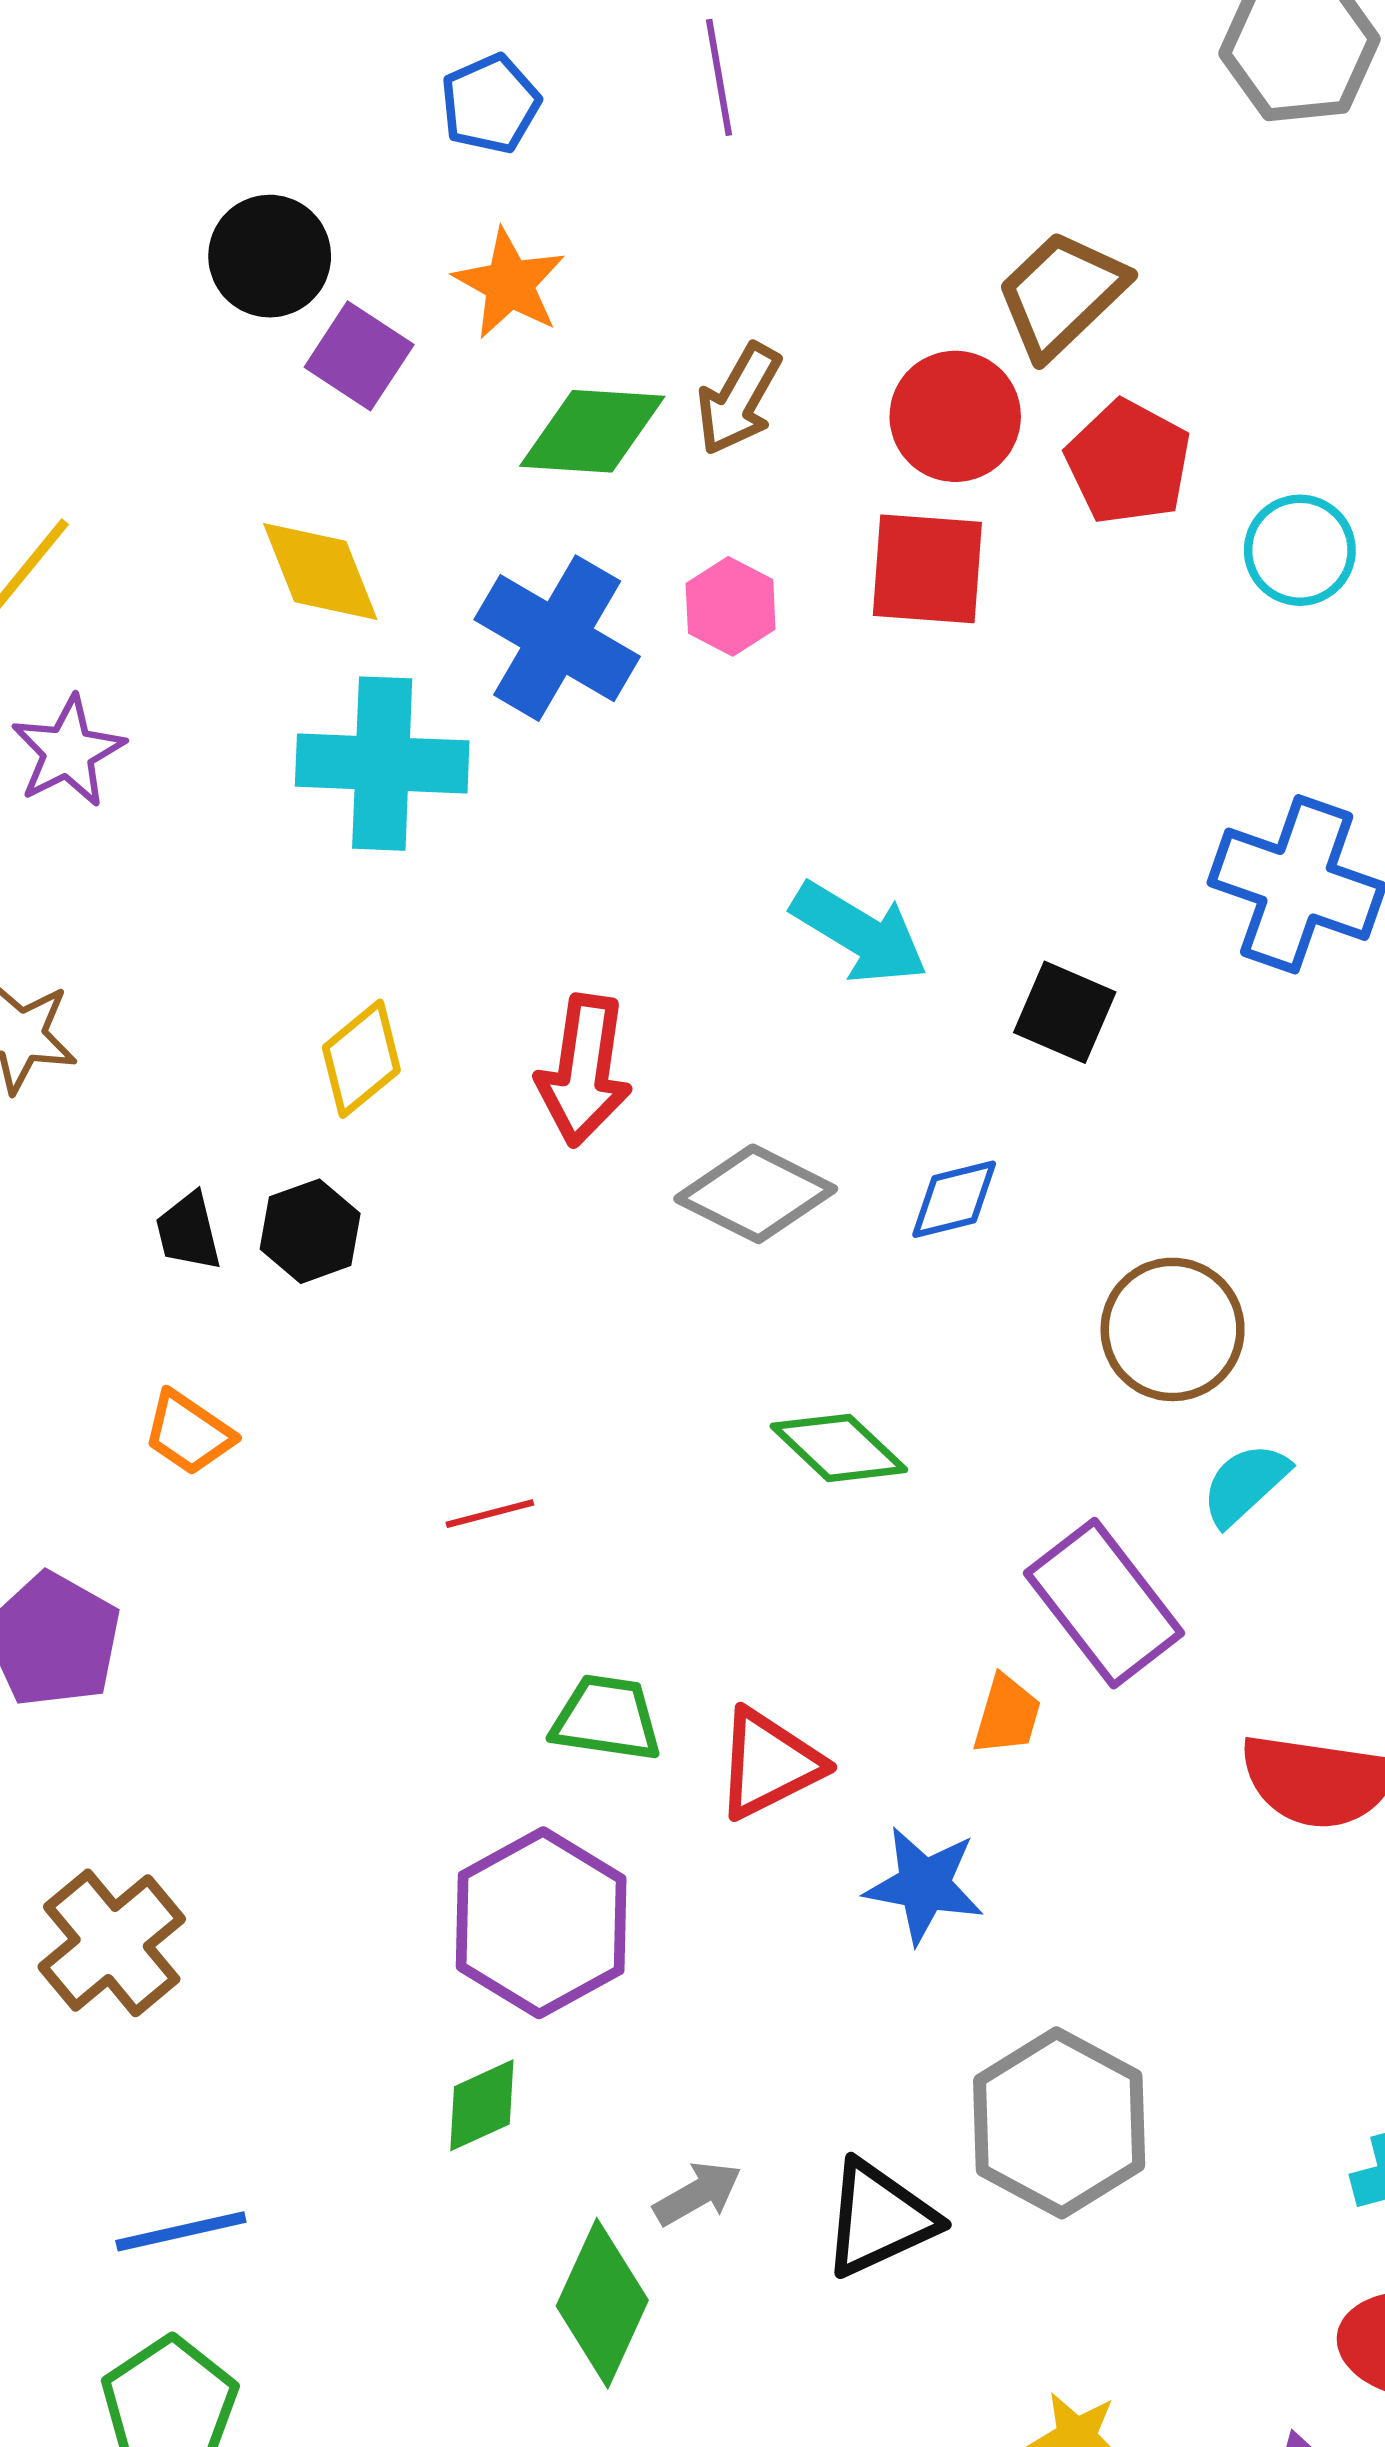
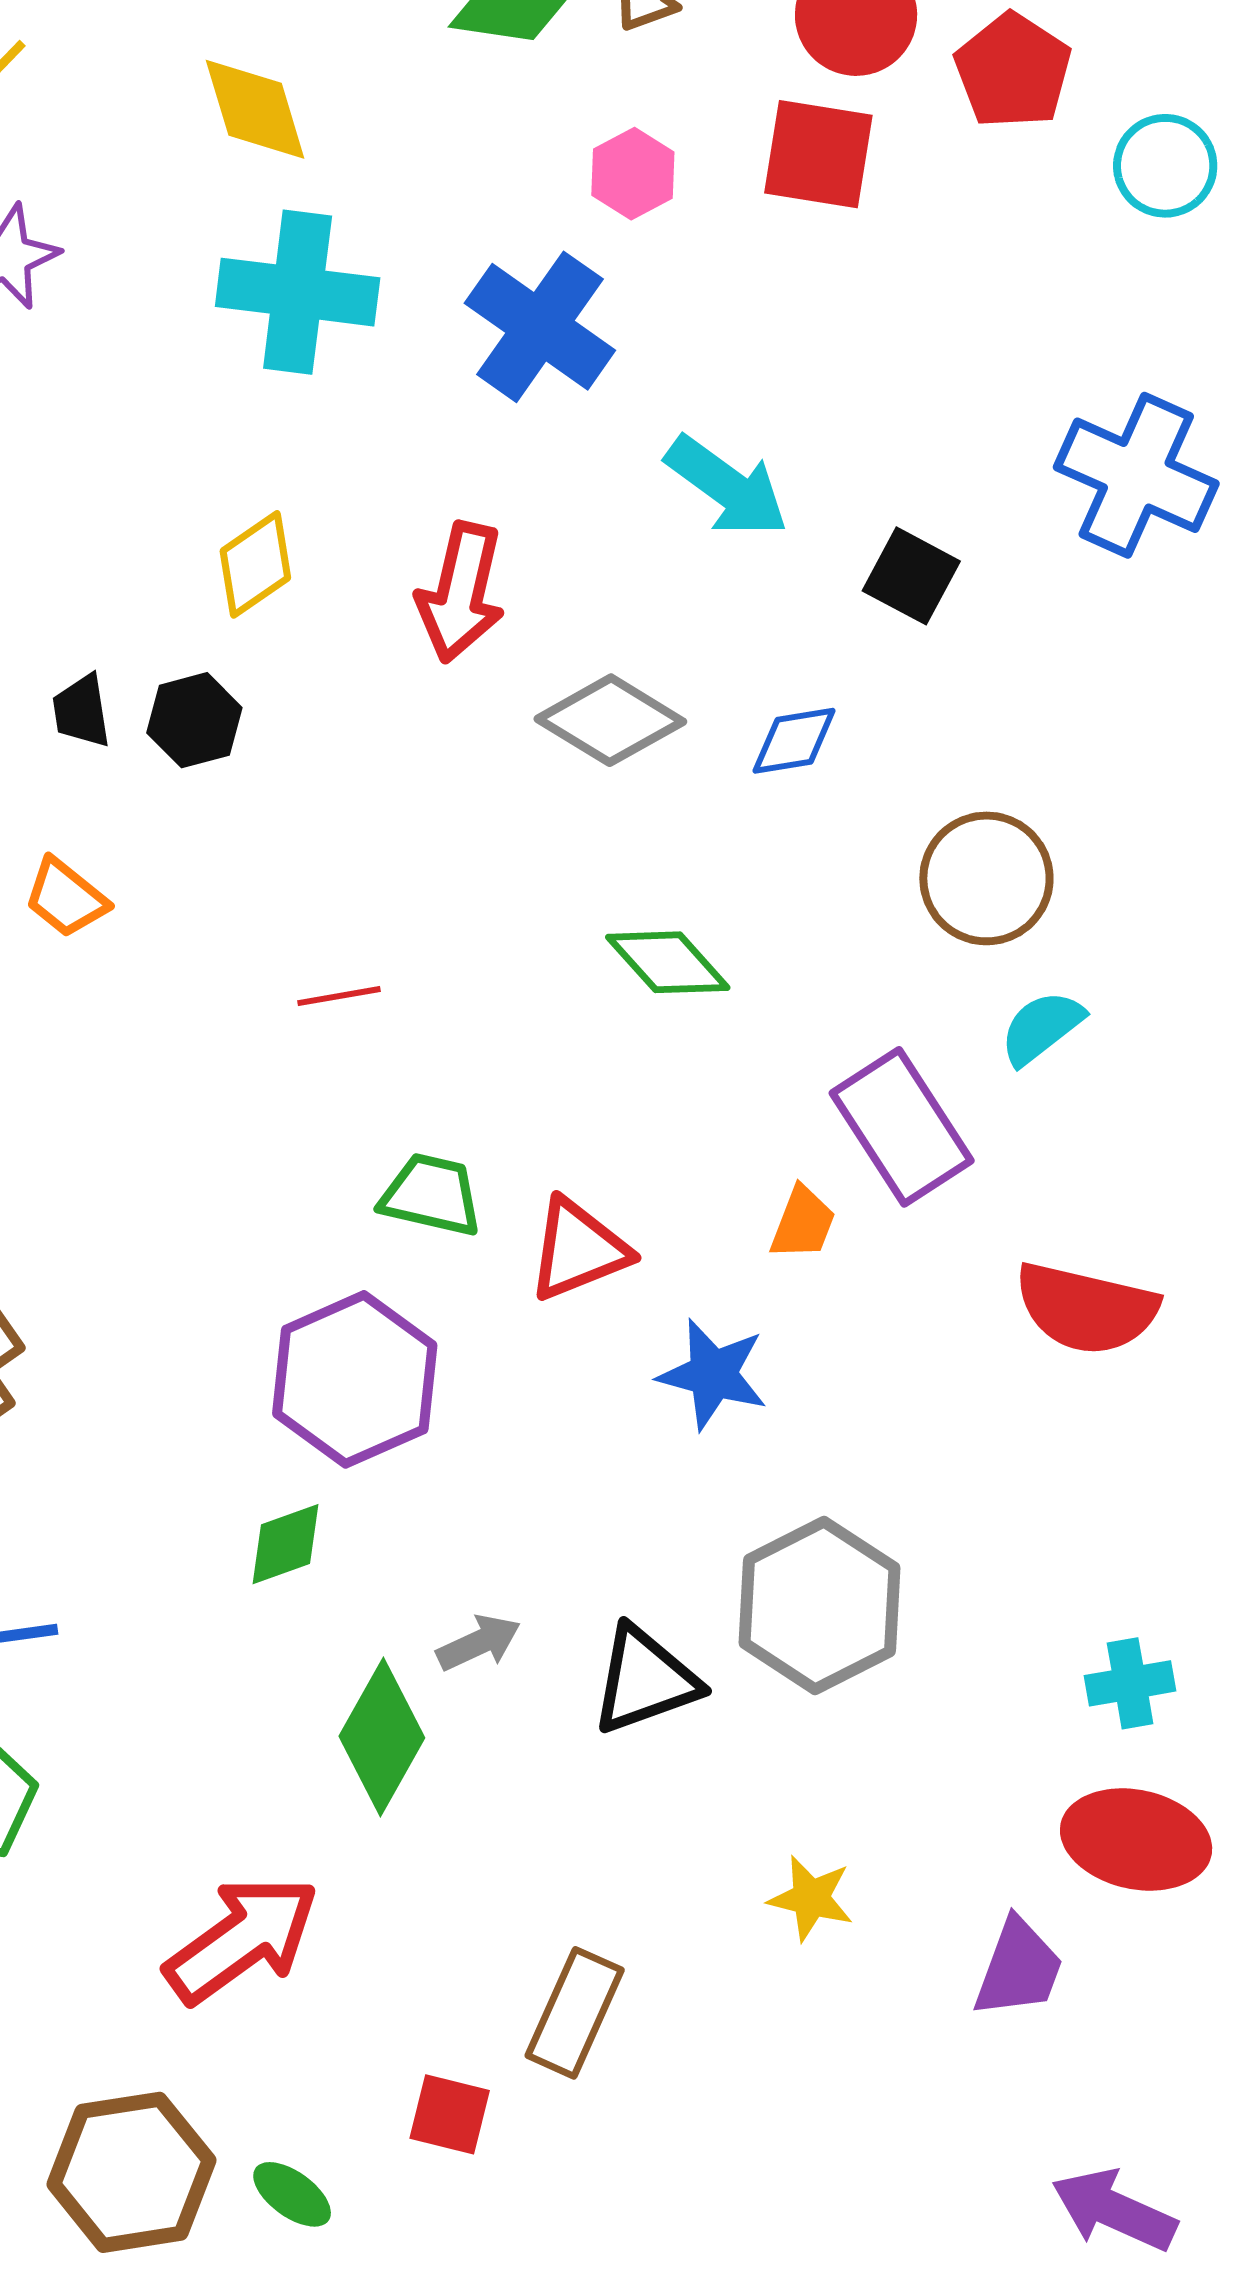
blue cross: (557, 638) -> (540, 327), moved

